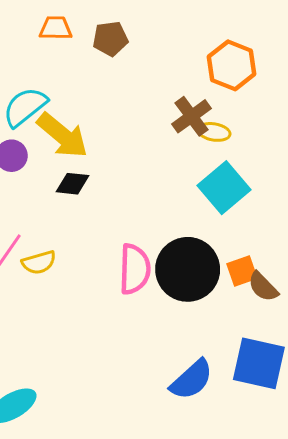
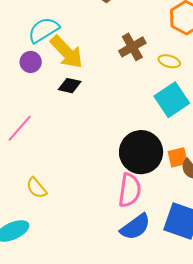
brown cross: (191, 116) -> (132, 47), moved
yellow semicircle: (39, 262) -> (36, 188), moved, turned 60
pink semicircle: (135, 269) -> (130, 190), moved

